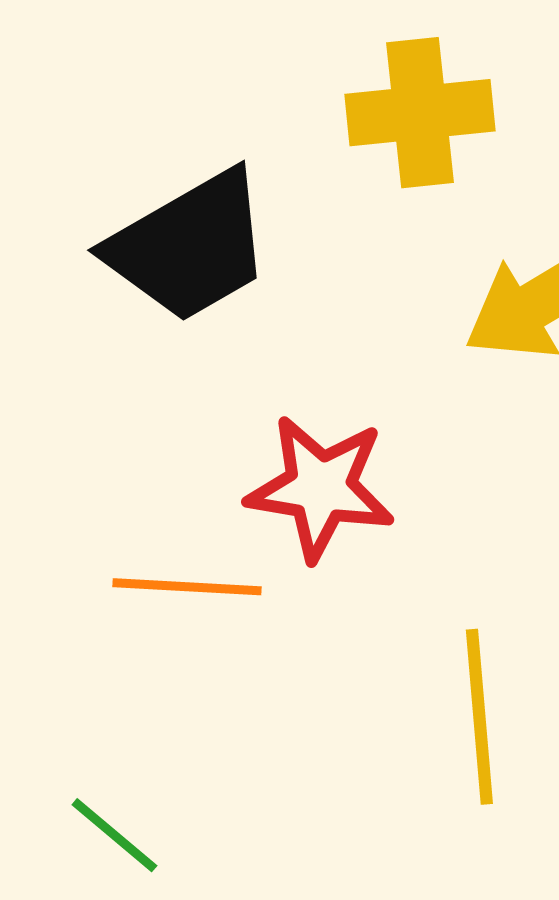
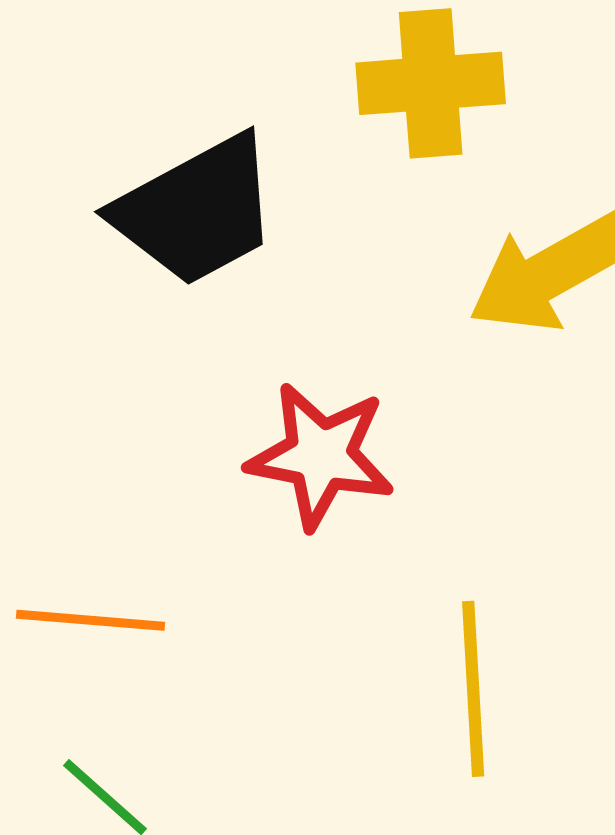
orange line: (187, 587) -> (90, 620), moved

